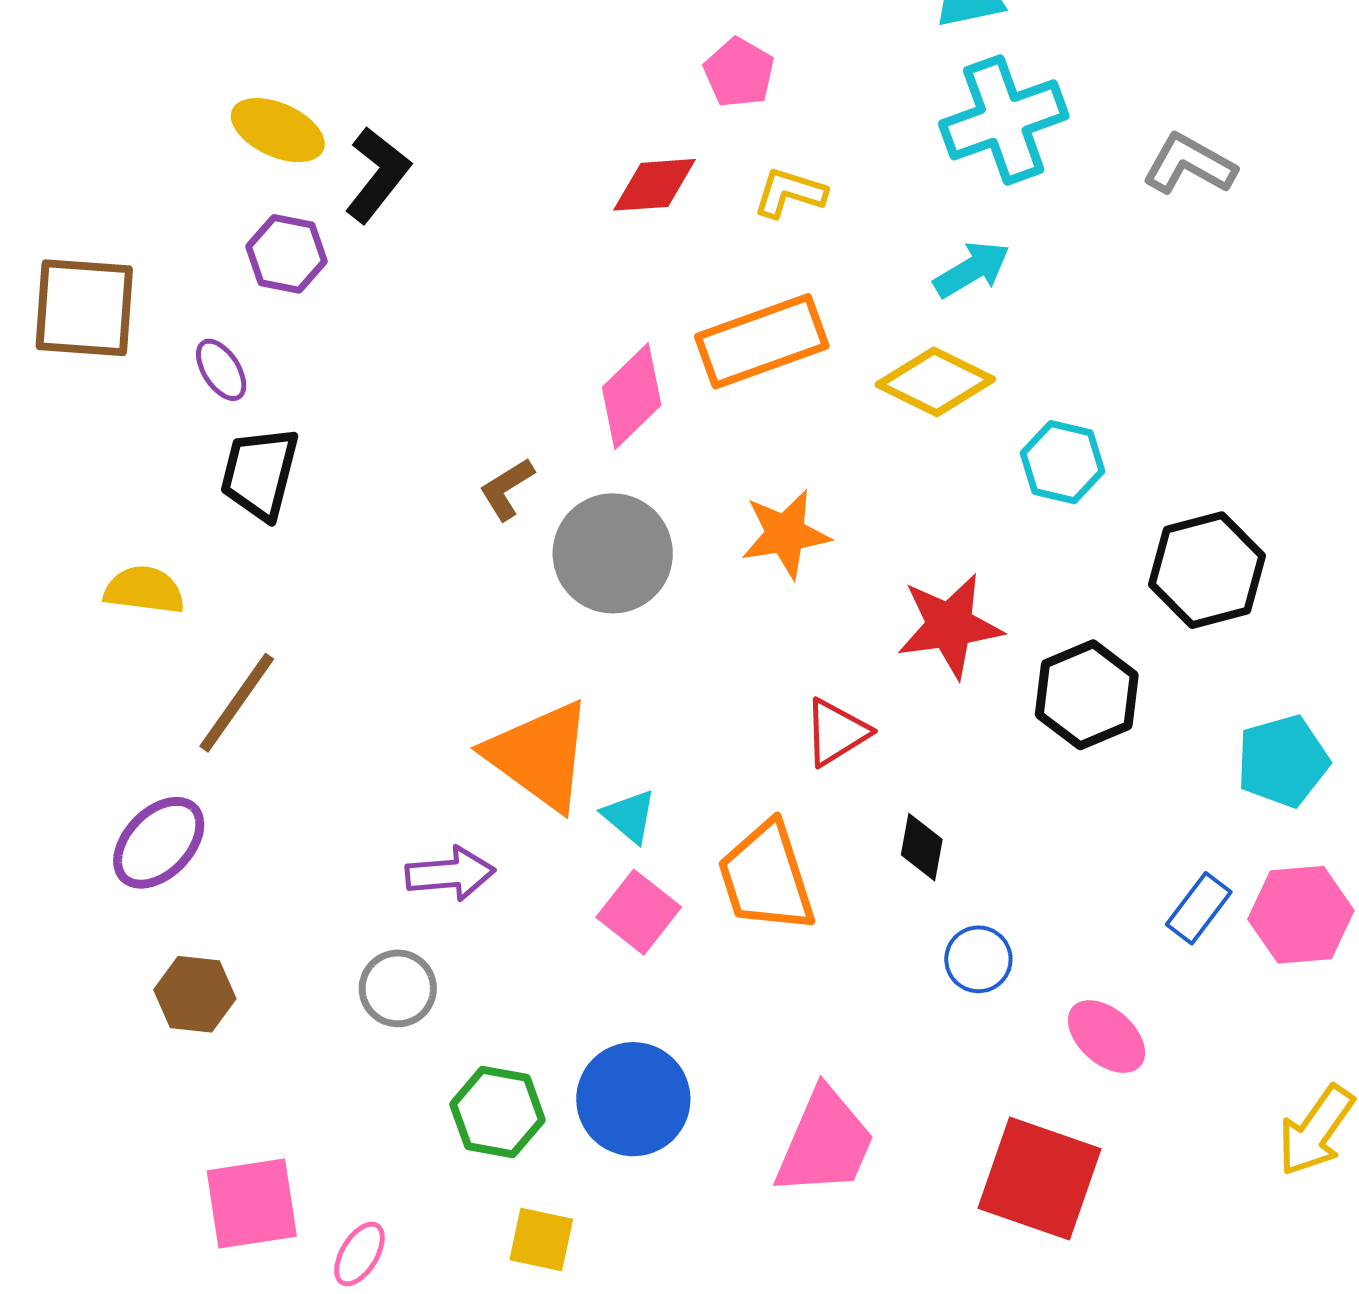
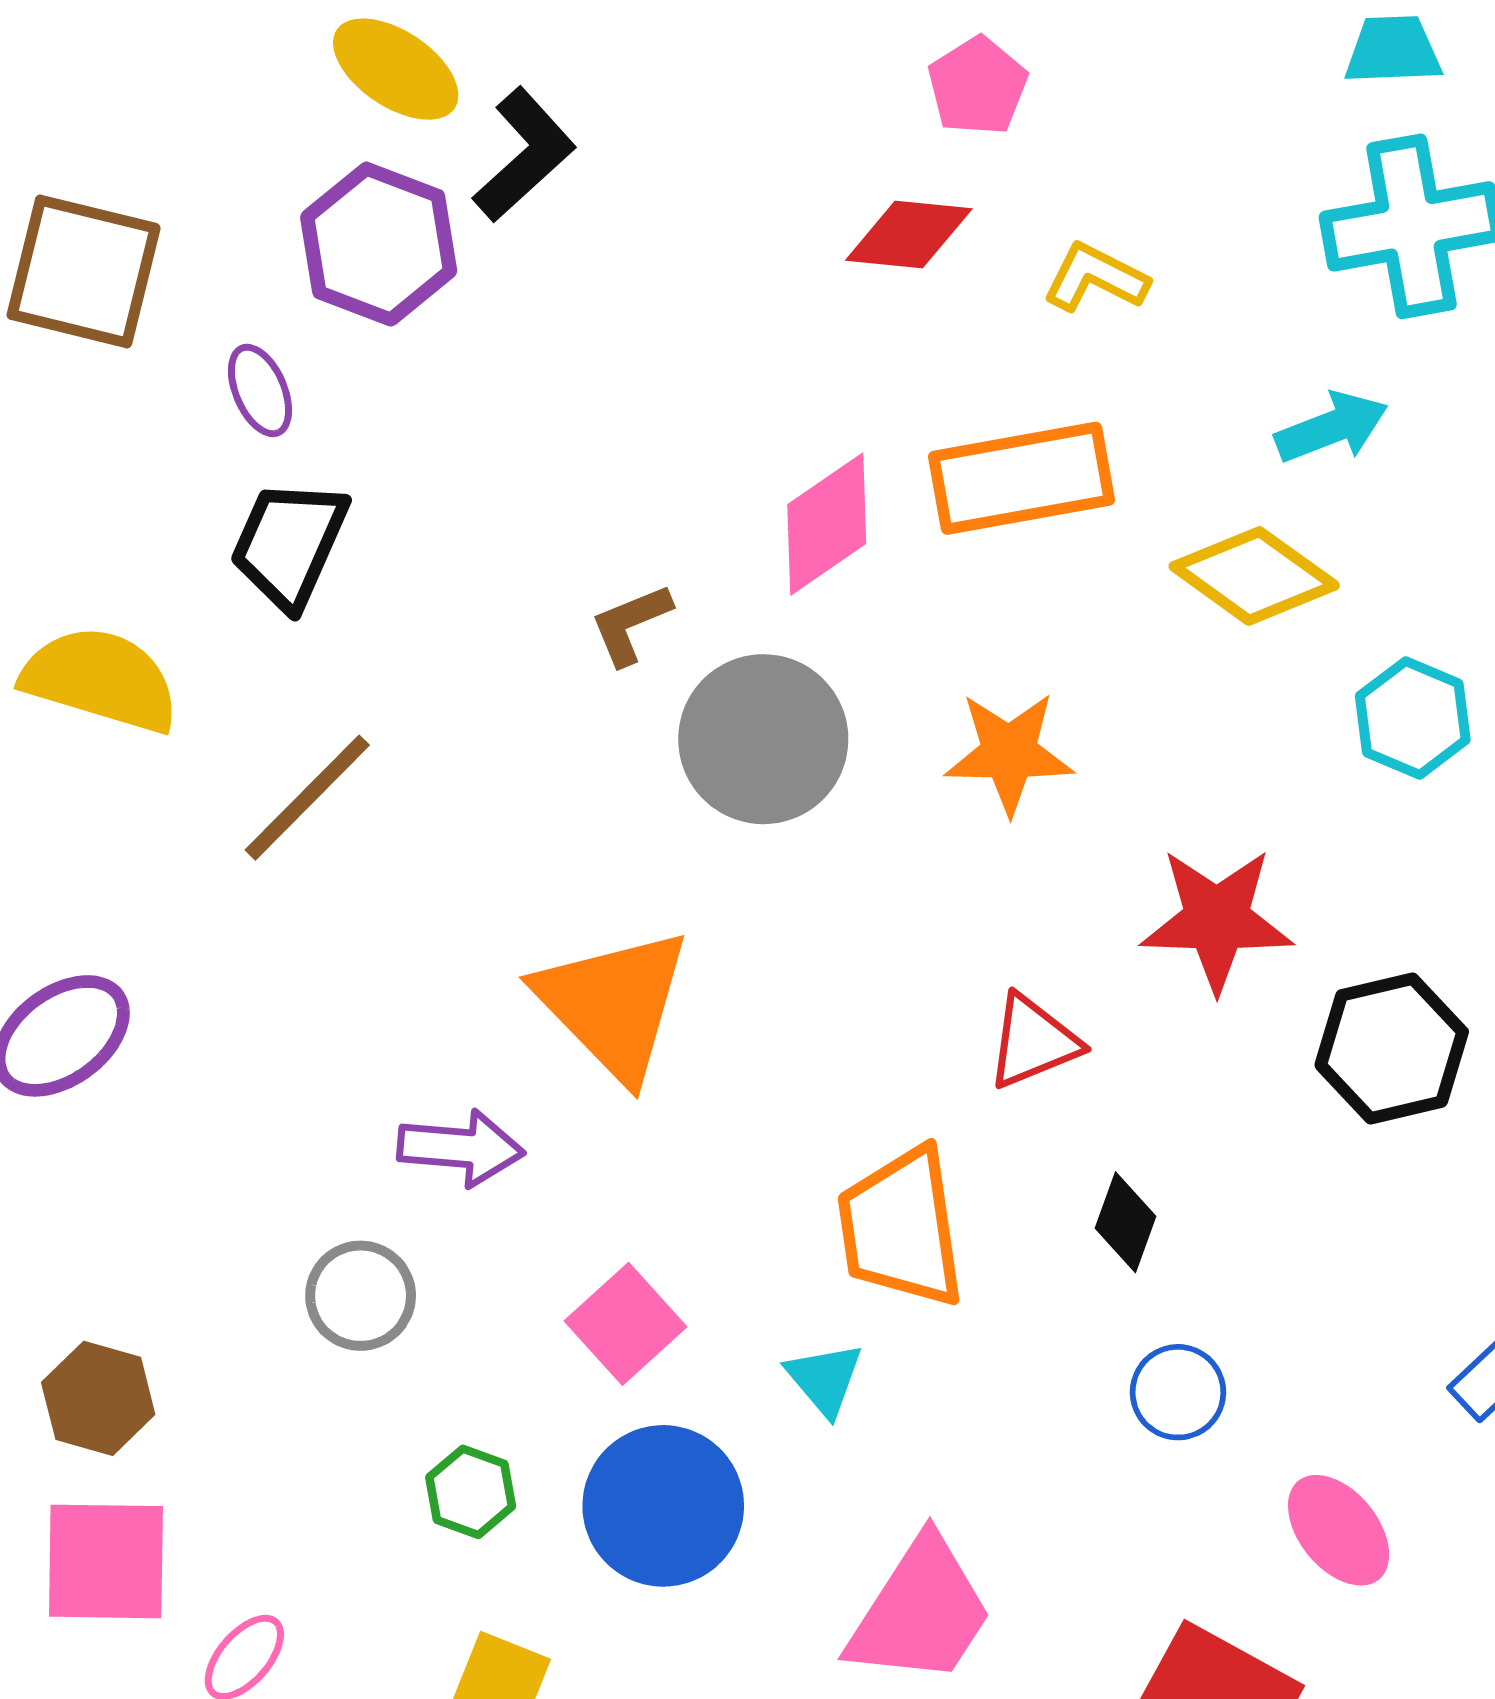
pink pentagon: (739, 73) -> (978, 86), moved
purple hexagon: (287, 254) -> (379, 244), size x1.4
yellow semicircle: (144, 590) -> (101, 680), size x1.4
brown line: (237, 703) -> (307, 798), moved
cyan triangle: (629, 816) -> (825, 1379), moved
pink square: (639, 912) -> (626, 1324), moved
brown hexagon: (195, 994) -> (98, 1398), moved
green hexagon: (498, 1112) -> (471, 1492), size x0.7

